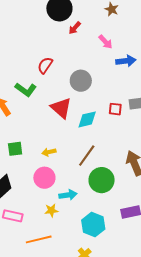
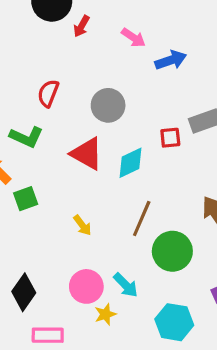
green square: (15, 149) -> (26, 199), moved
yellow arrow: (49, 152) -> (82, 225), turned -104
pink circle: (44, 178) -> (86, 286), moved
cyan arrow: (68, 195) -> (126, 285), turned 66

